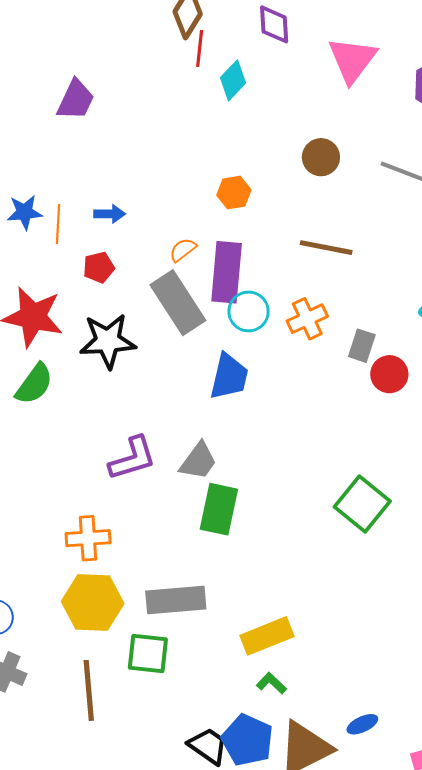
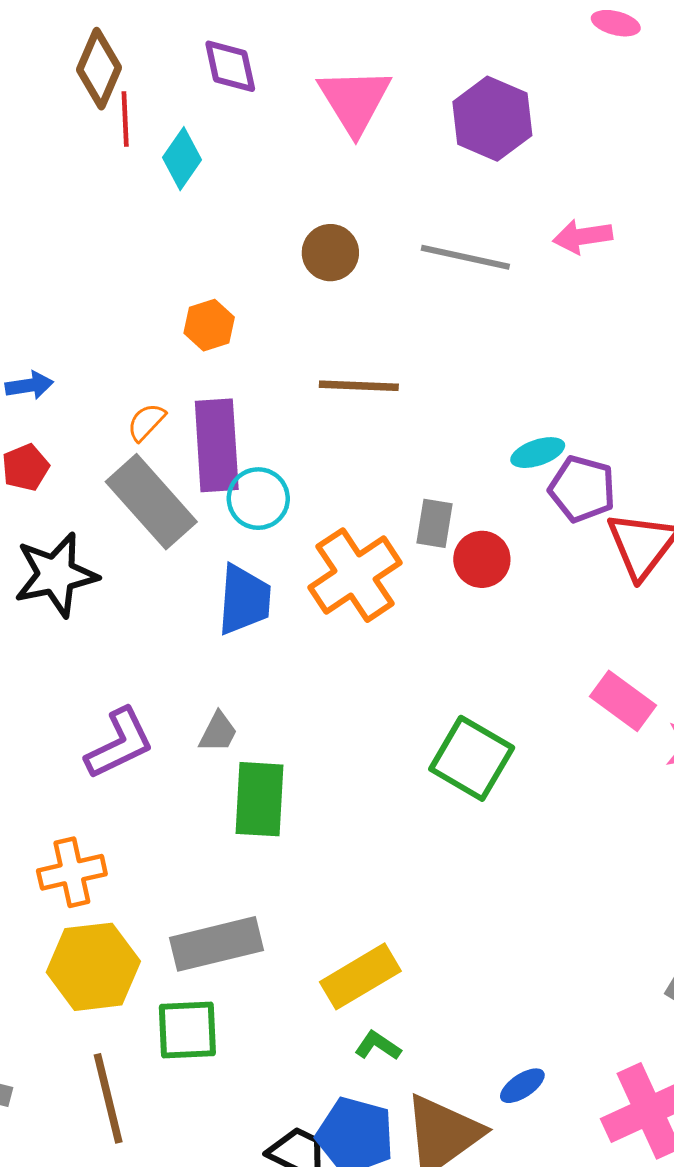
orange cross: (307, 319) -> (355, 575), moved, size x1.5
gray trapezoid: (198, 461) -> (218, 732), size x0.7

